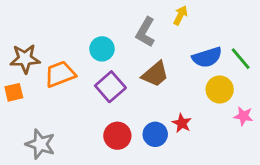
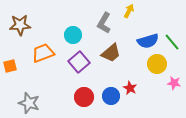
brown star: (25, 59) -> (20, 25), moved

